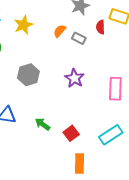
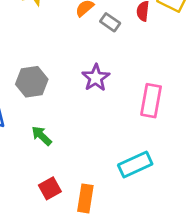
gray hexagon: (28, 75) -> (32, 82), moved
red square: (71, 133) -> (50, 188), moved

